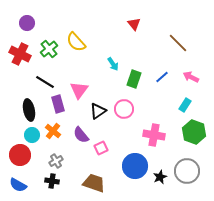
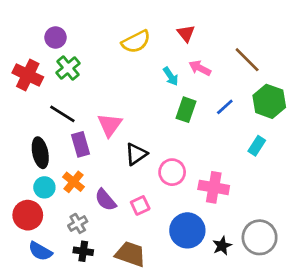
purple circle: (27, 23) -> (56, 37), moved
yellow semicircle: (76, 42) -> (136, 42), moved, turned -75
cyan arrow: (113, 64) -> (171, 76), moved
pink arrow: (191, 77) -> (200, 68), moved
pink circle: (124, 109) -> (172, 172), moved
green hexagon: (194, 132) -> (269, 101), moved
purple semicircle: (81, 135) -> (105, 200), moved
black cross: (52, 181) -> (83, 251), moved
blue semicircle: (18, 185) -> (40, 251), moved

